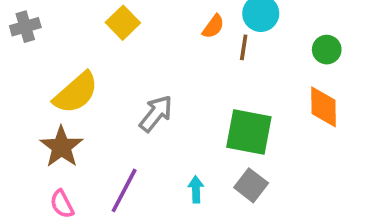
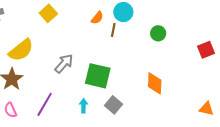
orange diamond: (323, 107) -> (155, 83), moved
green square: (249, 132) -> (98, 76), moved

